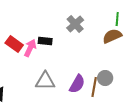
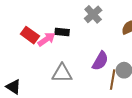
pink arrow: (30, 48) -> (47, 39), turned 30
purple semicircle: (77, 84) -> (100, 61), moved

